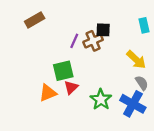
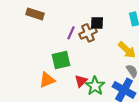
brown rectangle: (35, 20) -> (35, 14), turned 48
red triangle: (71, 87) -> (81, 81), moved

